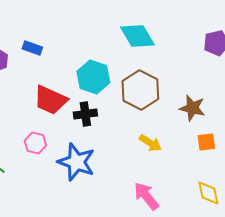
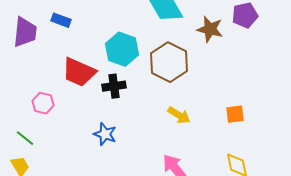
brown star: (192, 108) -> (210, 29), moved
pink hexagon: (35, 143) -> (43, 103), moved
blue star: (76, 162) -> (105, 134), size x0.6

